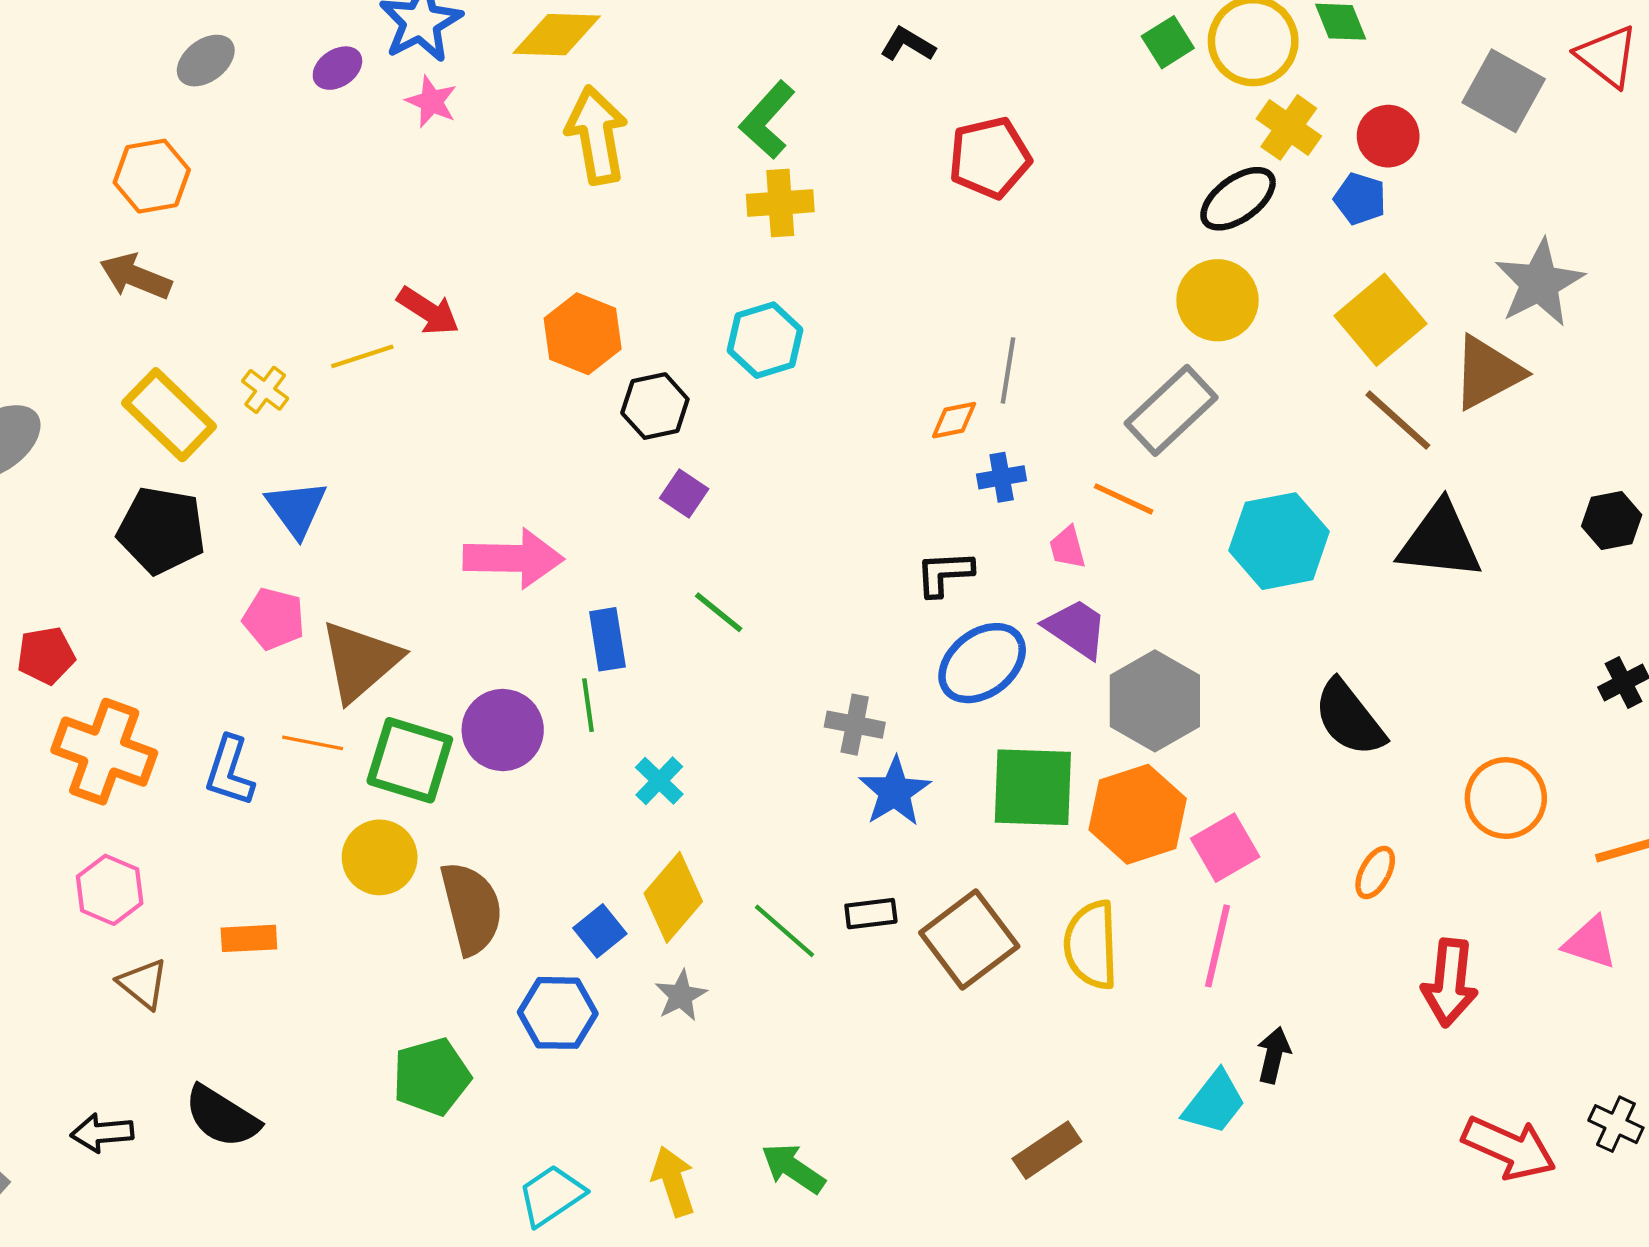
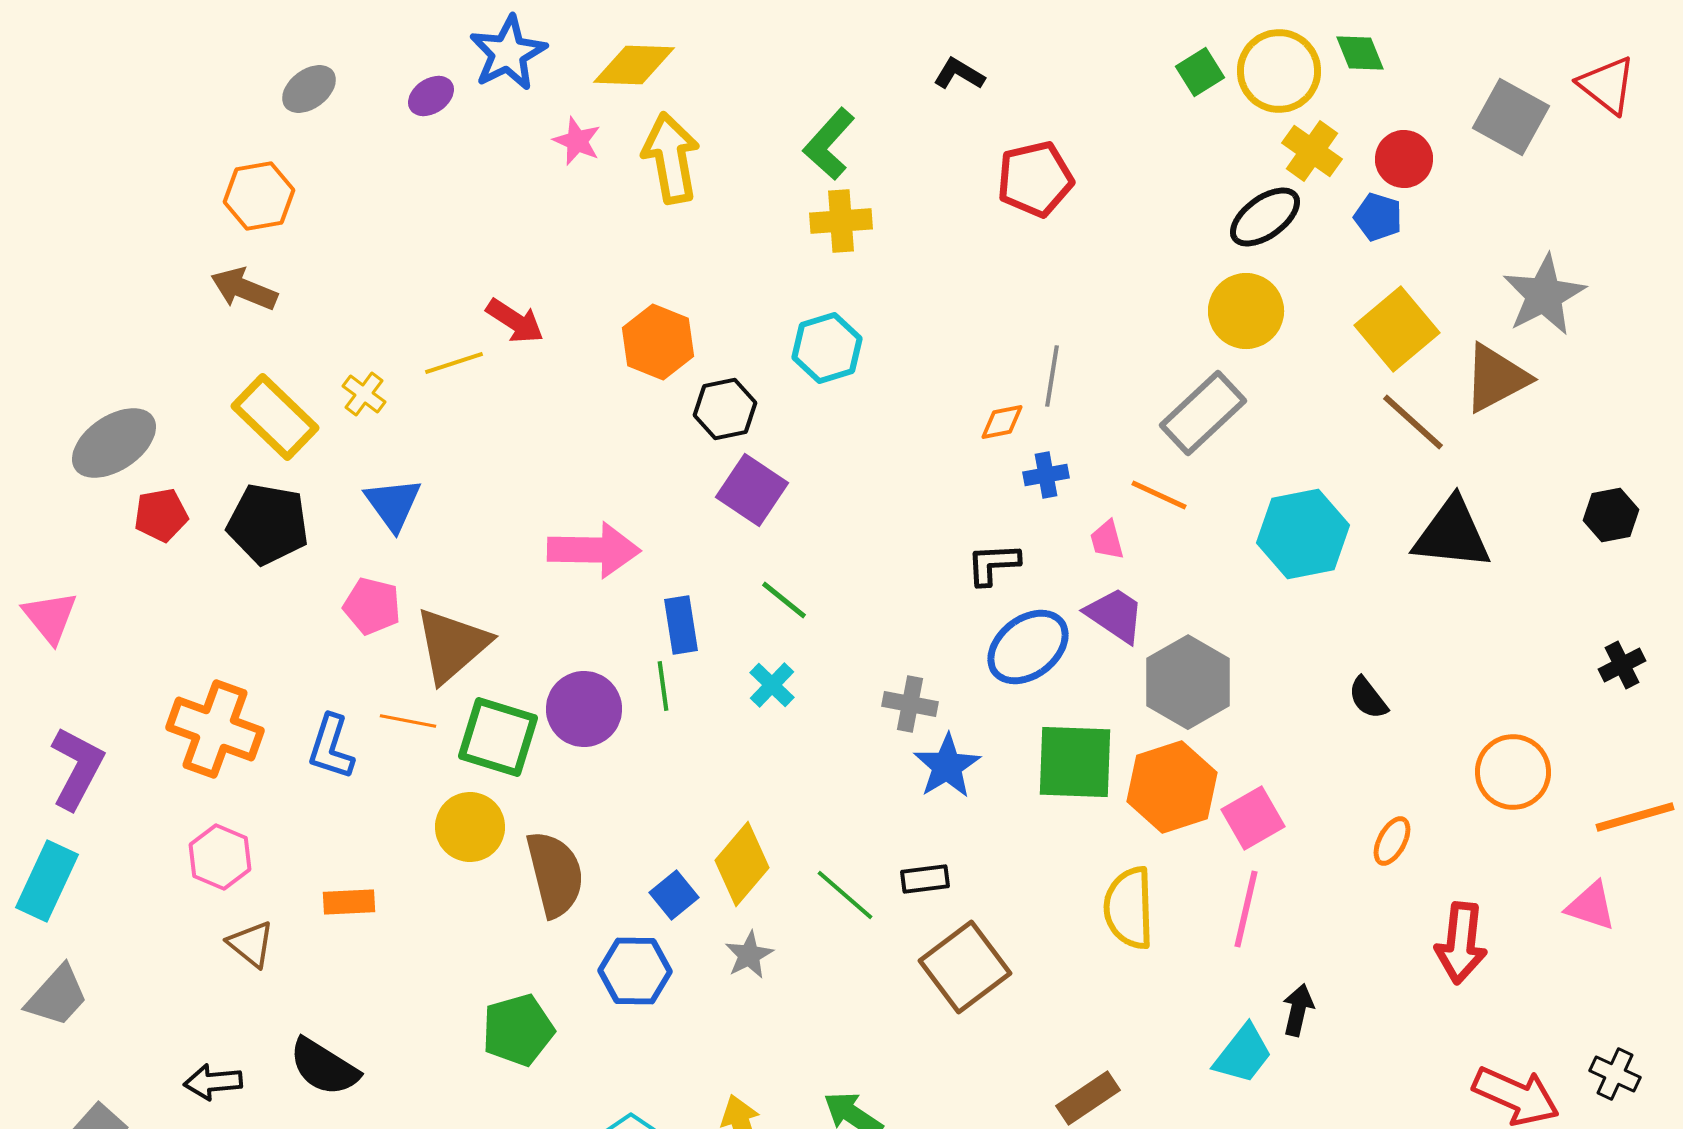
pink star: (431, 102) -> (577, 141), moved
purple square: (684, 494) -> (752, 490), size x1.6
red pentagon: (46, 655) -> (161, 515), moved
black semicircle: (1349, 718) -> (1368, 698), size x0.6
cyan cross: (659, 781) -> (772, 685), moved
brown square: (969, 939) -> (965, 967), moved

